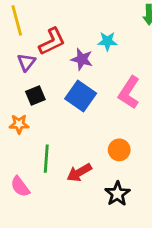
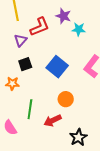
purple star: (82, 59) -> (63, 16), moved
orange circle: (119, 150) -> (66, 99), moved

